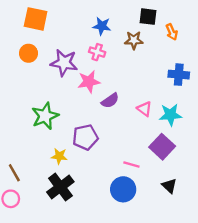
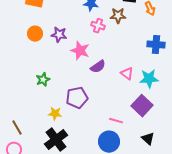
pink cross: (97, 52) -> (98, 26), moved
orange circle: (28, 53) -> (35, 34), moved
purple star: (64, 63) -> (59, 35), size x0.7
pink star: (89, 82) -> (80, 51), turned 30
green star: (45, 116) -> (43, 80), size x0.6

